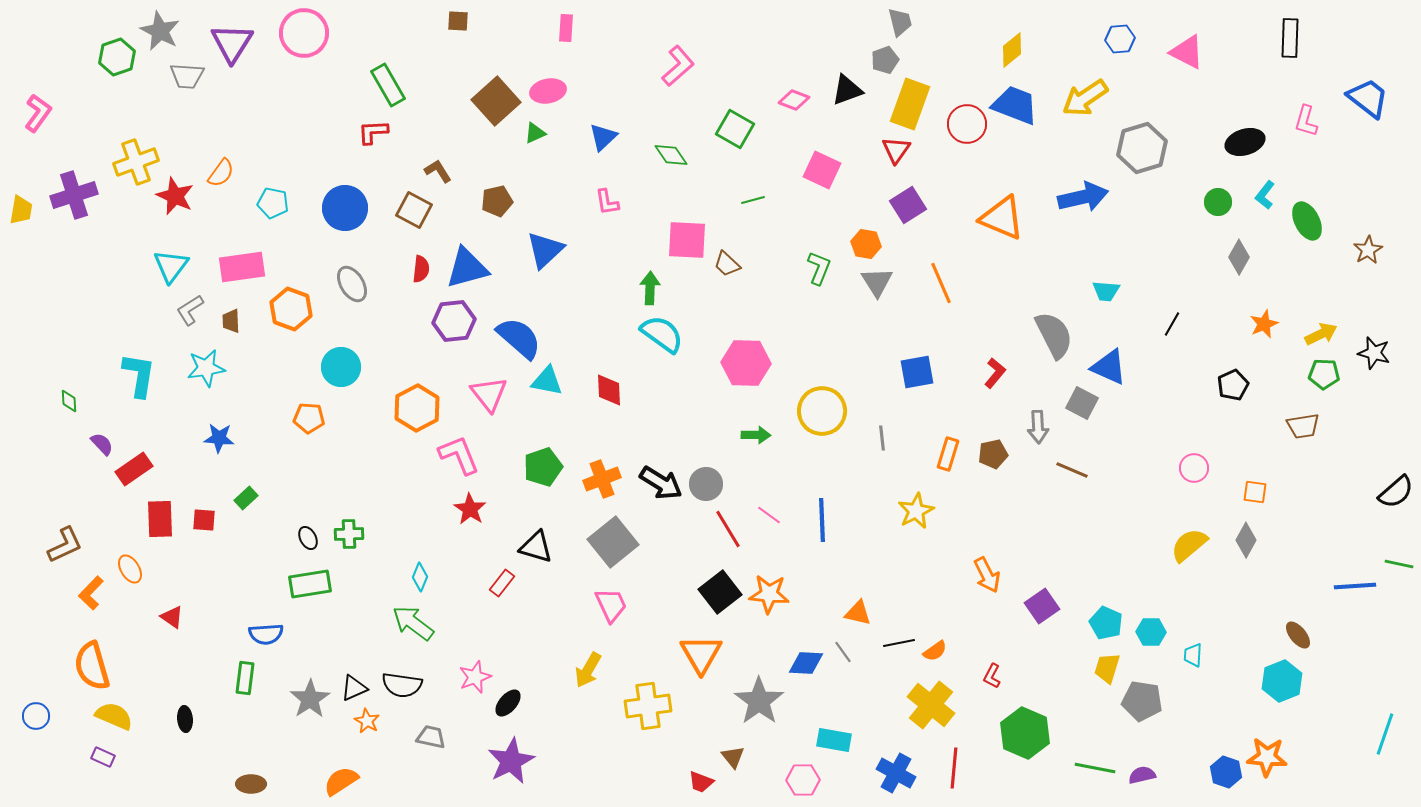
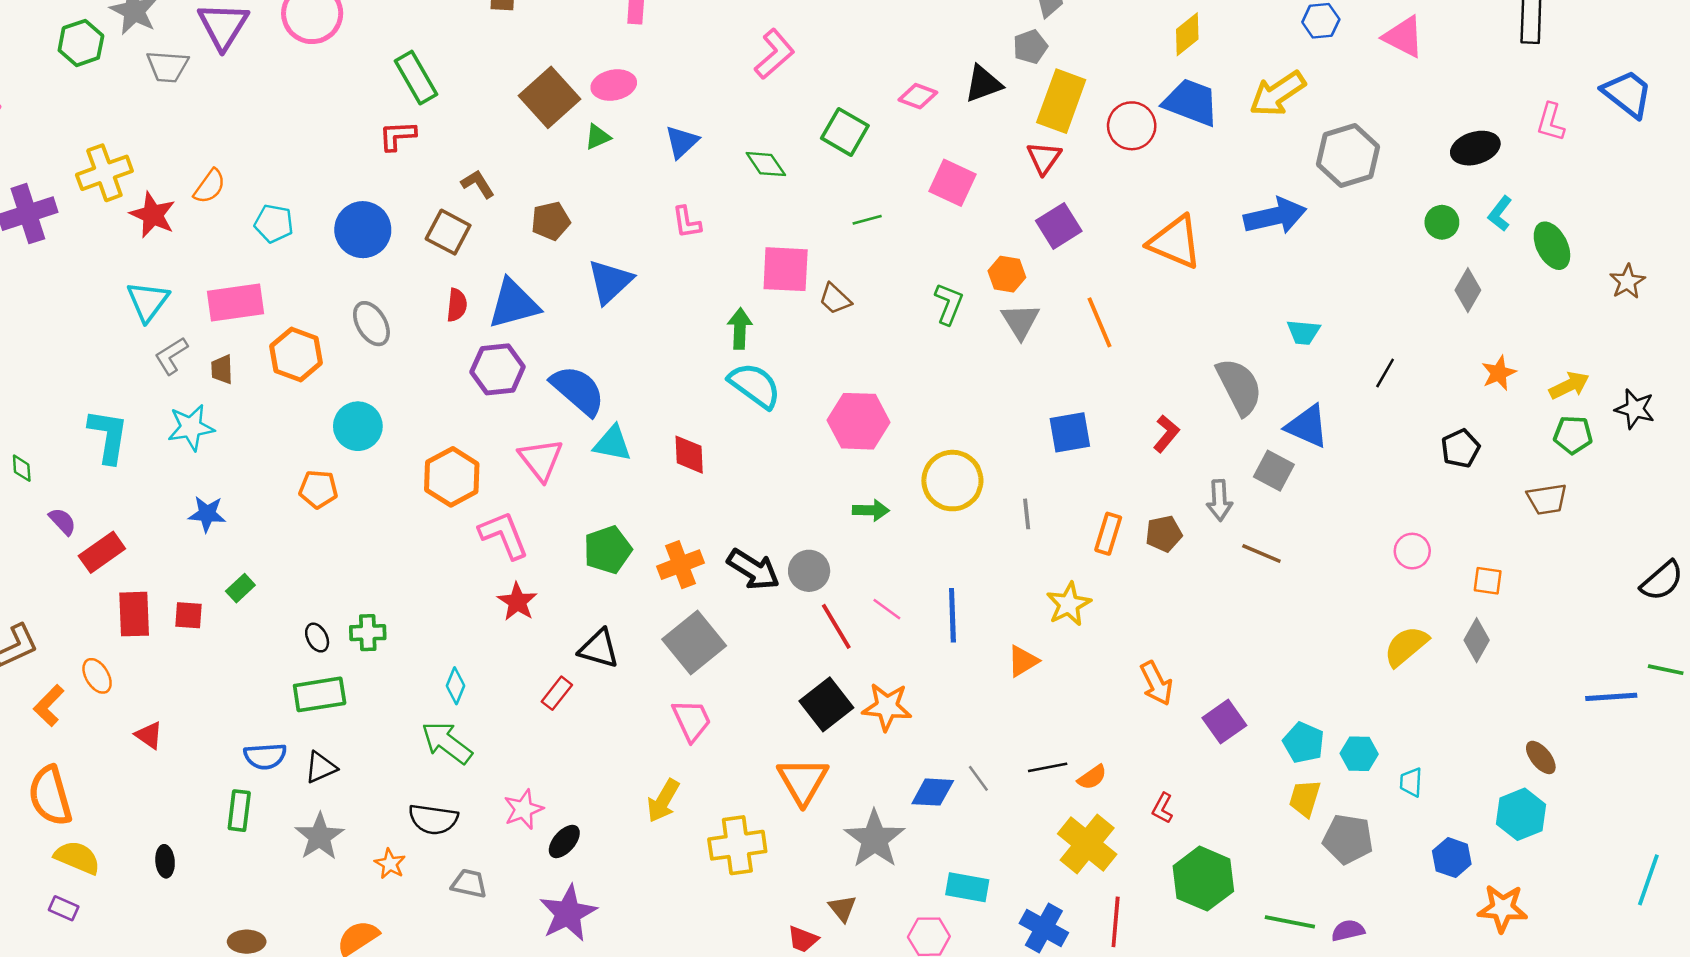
orange triangle: (858, 613) -> (1023, 661), moved, turned -44
black triangle: (354, 688) -> (321, 767), moved
blue hexagon: (1226, 772) -> (1452, 858), moved

